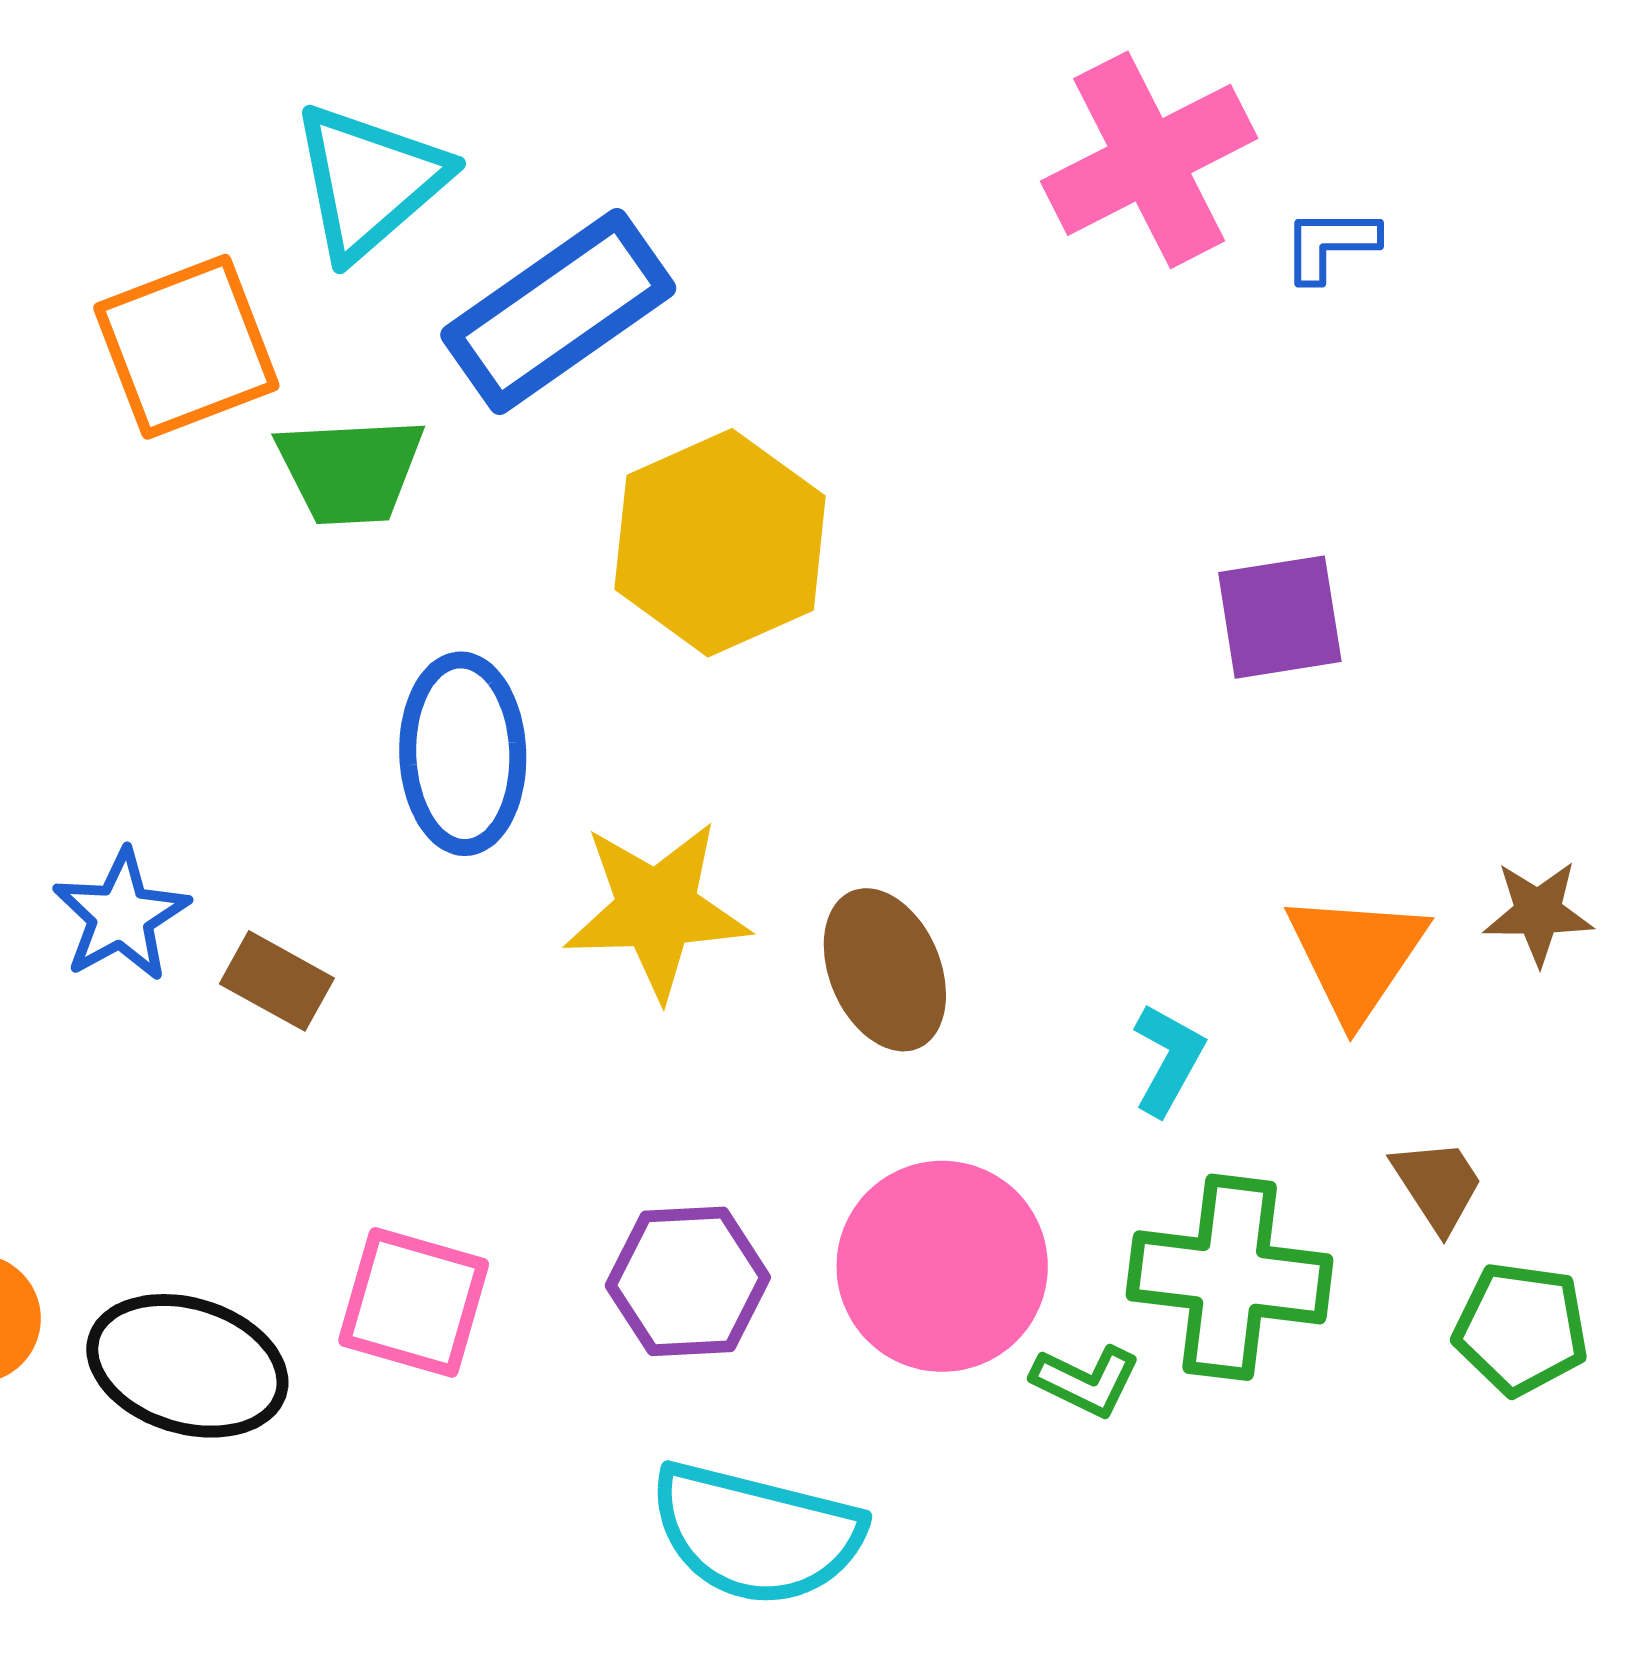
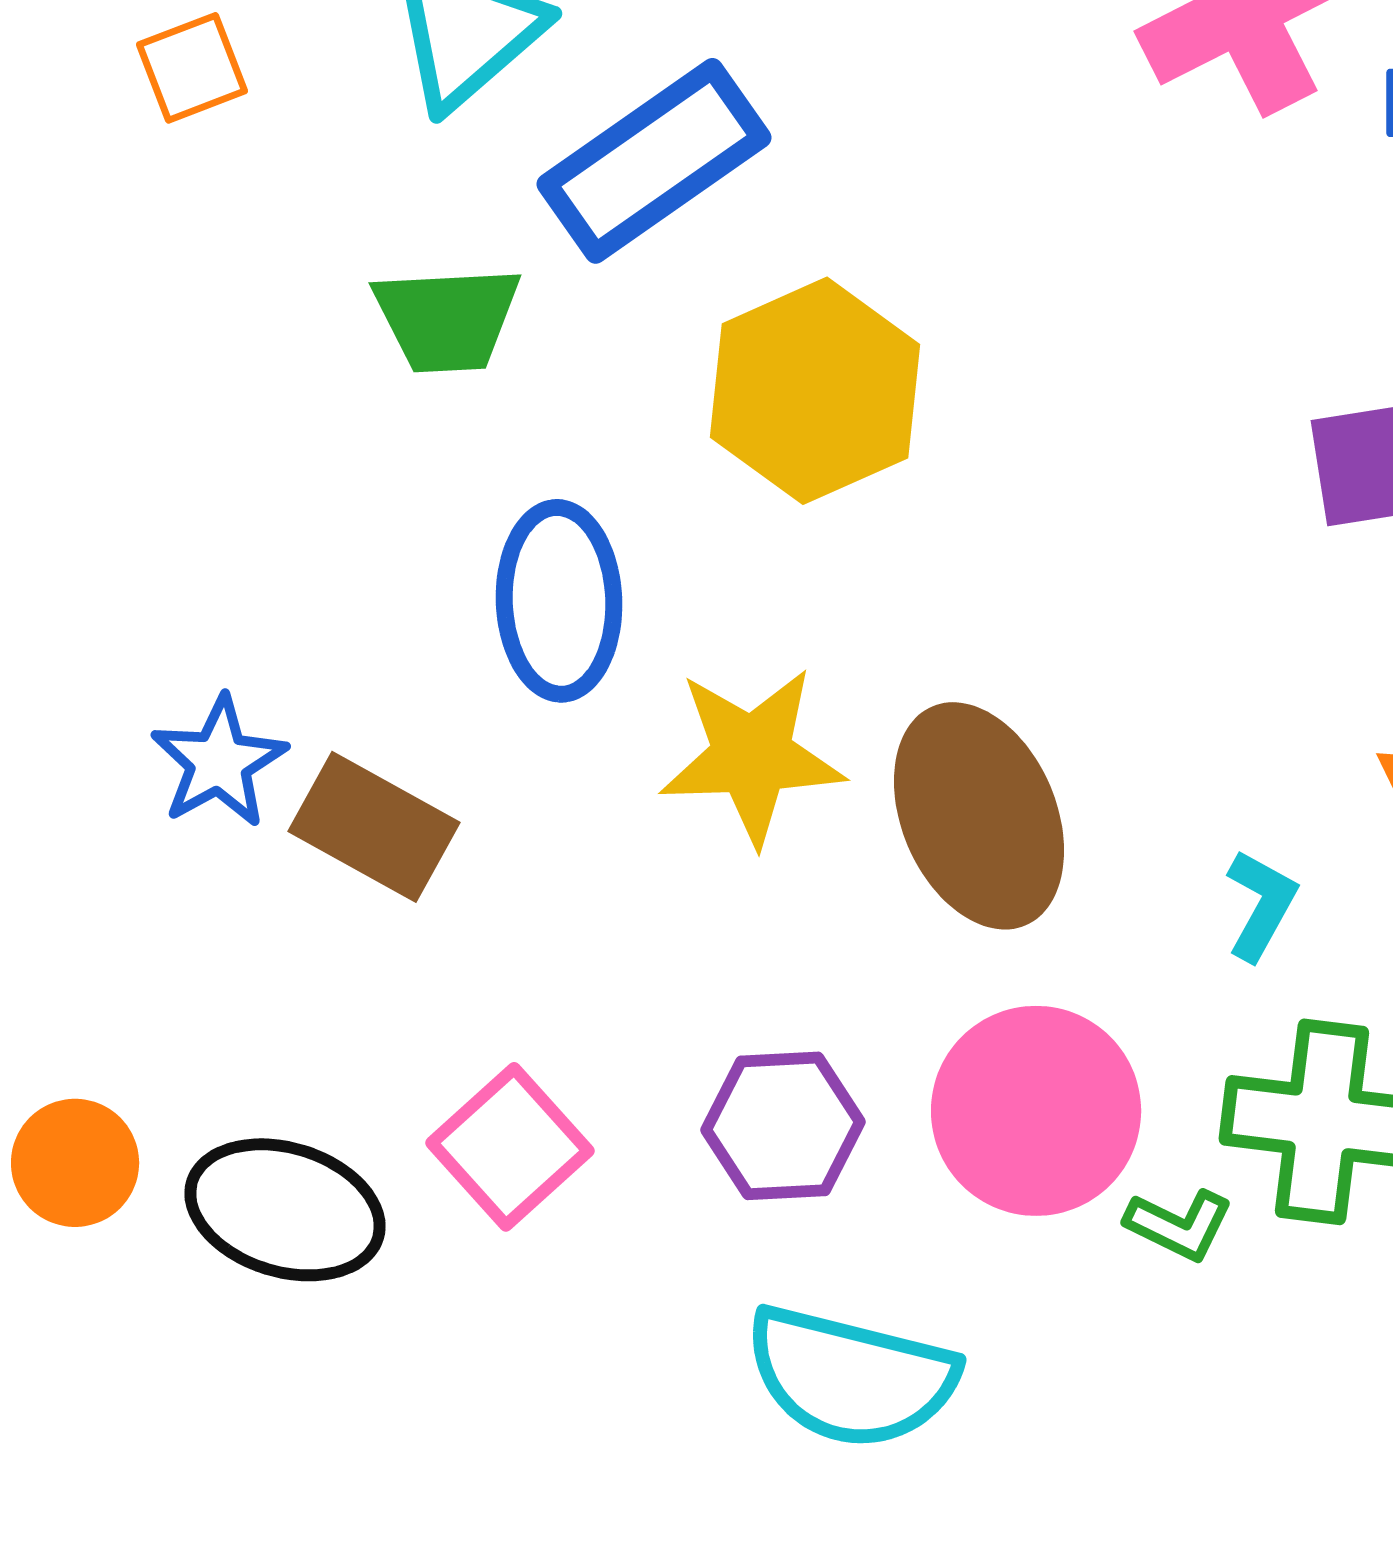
orange square: (186, 347) -> (192, 68), moved, size x0.6
brown ellipse: (885, 970) -> (979, 816), size x1.4
brown rectangle: (277, 981) -> (374, 827), size x1.5
pink square: (414, 1302) -> (510, 1147), turned 32

